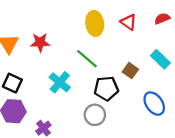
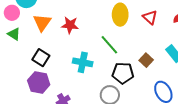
cyan cross: (60, 82) -> (83, 62), turned -36

